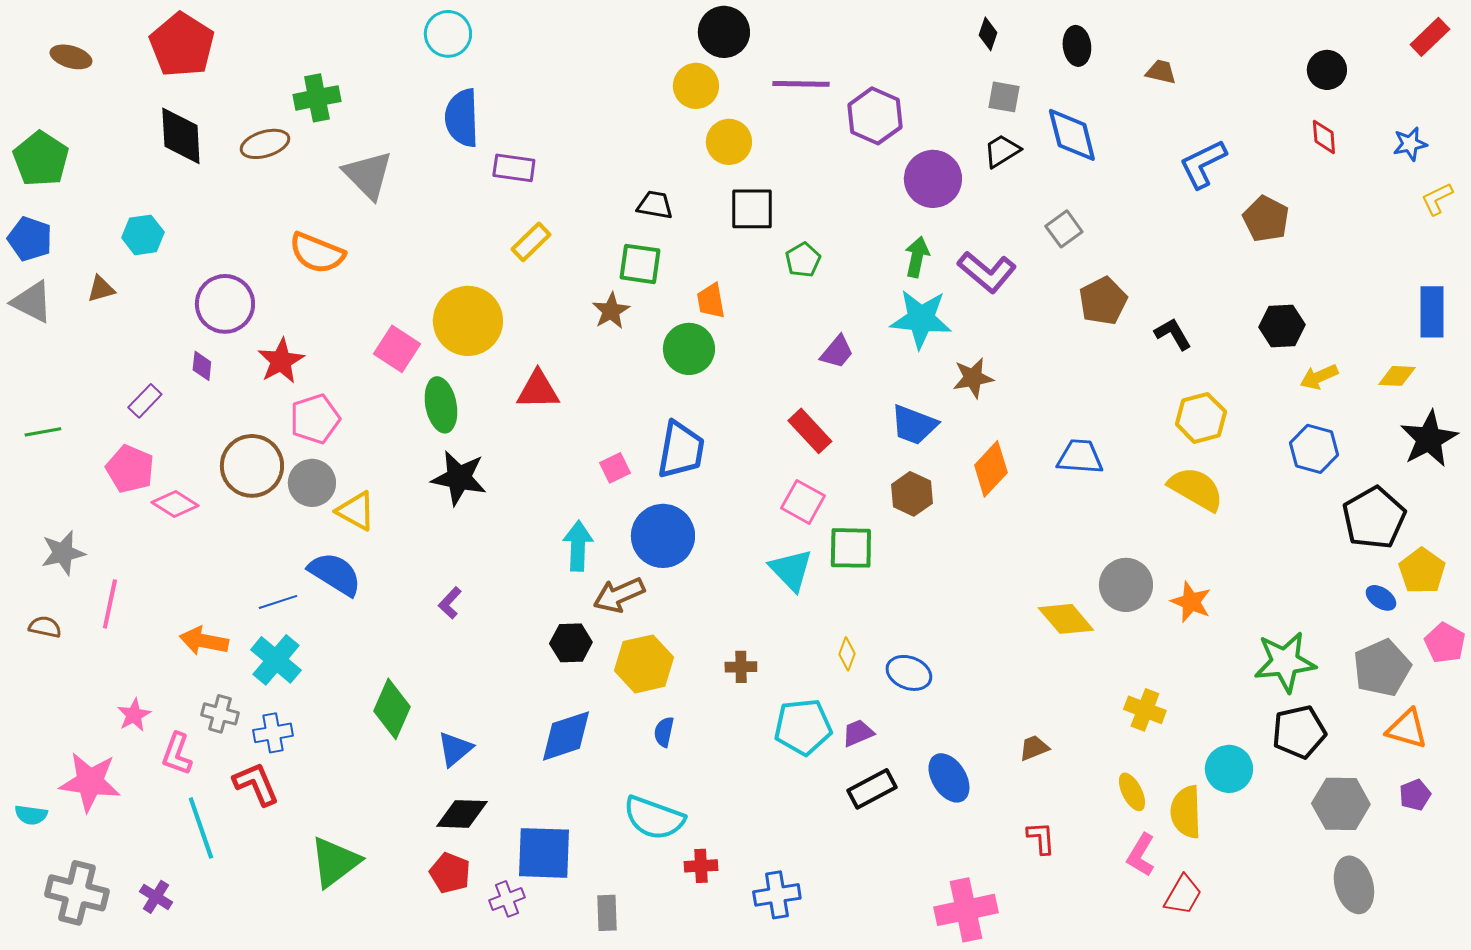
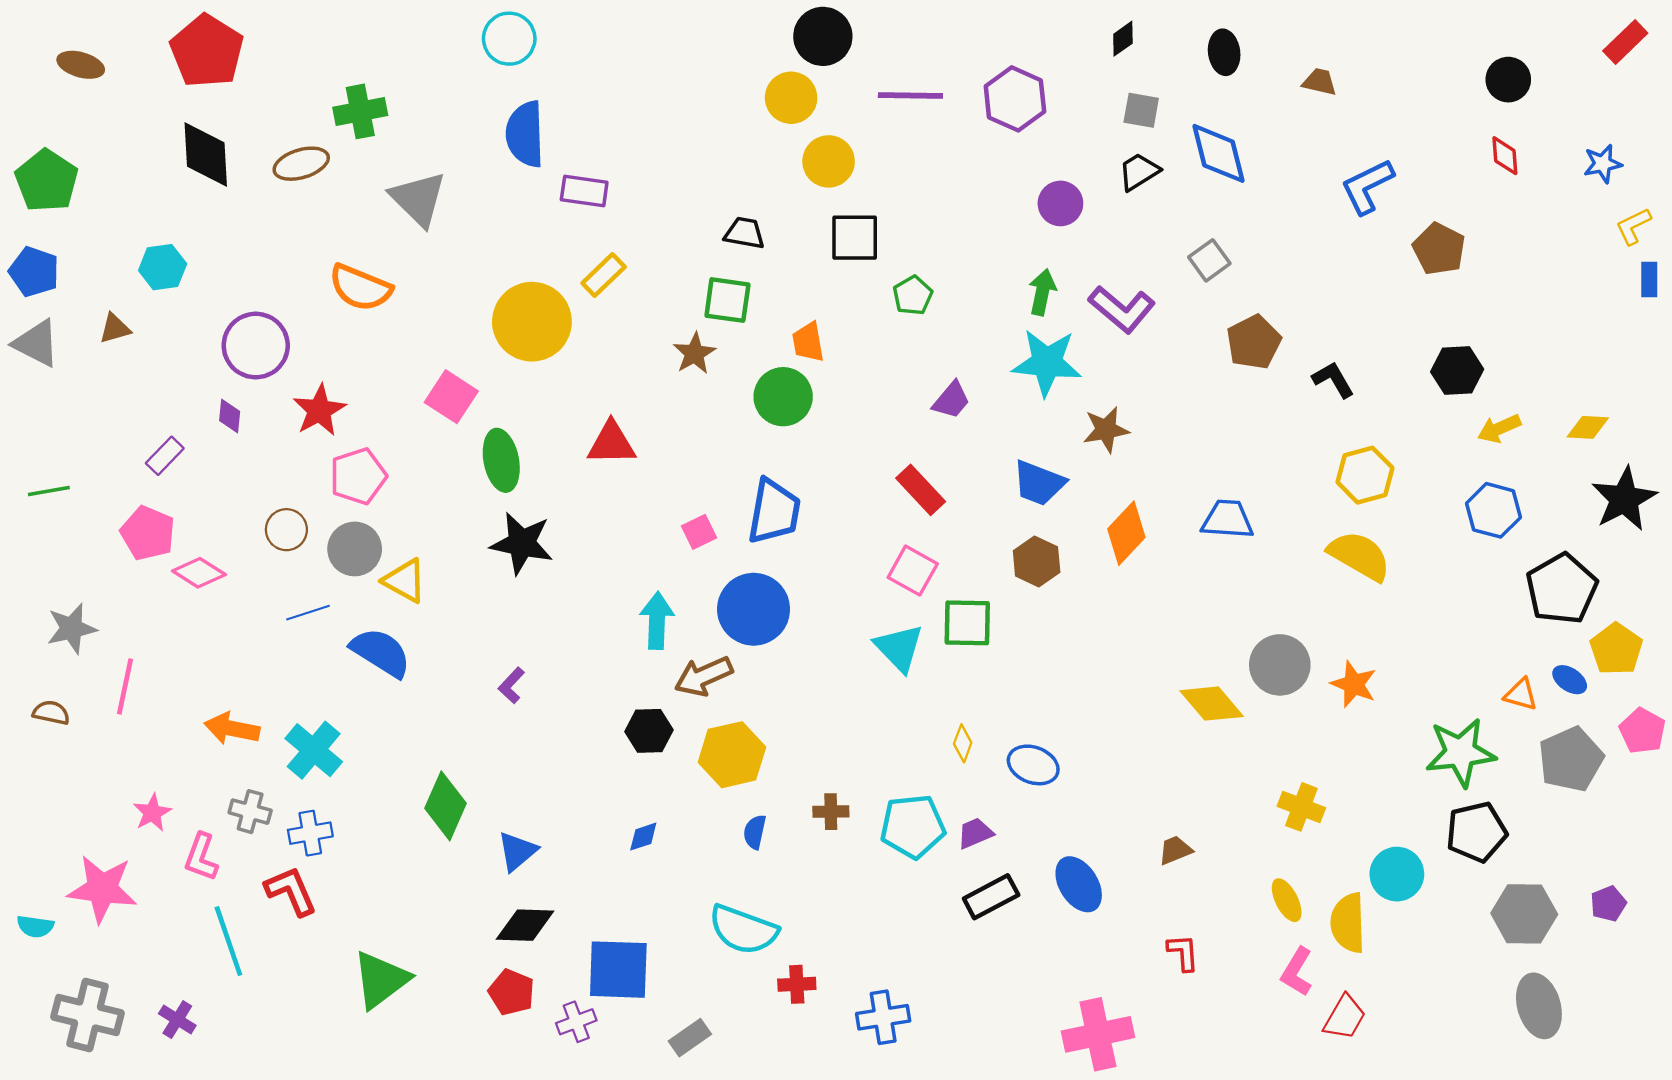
black diamond: (988, 34) -> (1123, 39), turned 36
purple hexagon: (875, 116) -> (1015, 99), moved
purple circle: (933, 179) -> (1060, 203), size x0.7
blue rectangle: (1432, 312) -> (1649, 280), moved, size x0.6
yellow circle: (468, 321) -> (532, 322), moved
brown circle: (252, 466) -> (286, 530), size x0.6
blue line: (278, 602) -> (308, 613), moved
brown cross: (741, 667) -> (831, 812), moved
orange triangle: (1407, 729) -> (1521, 694), moved, size x0.7
blue diamond: (566, 736) -> (643, 837), size x0.5
gray rectangle: (607, 913) -> (690, 1038), turned 57

